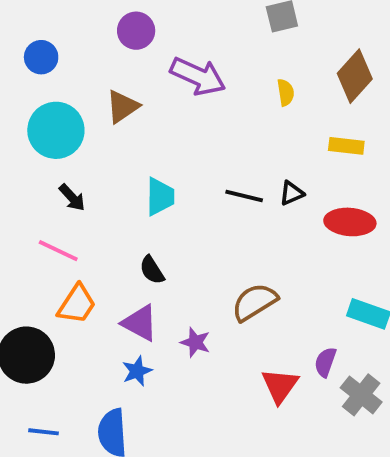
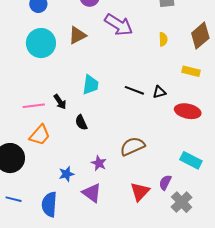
black arrow: (72, 198) -> (60, 102), moved
pink line: (58, 251) -> (34, 106), turned -40
purple triangle: (140, 323) -> (92, 193), moved

